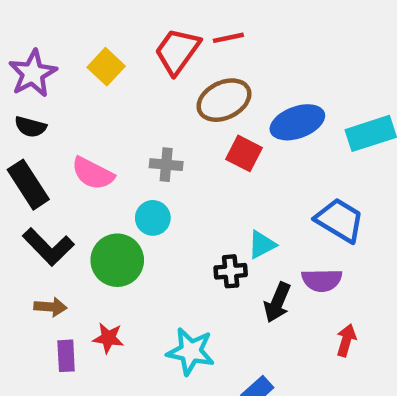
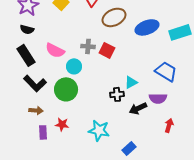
red square: (244, 153) -> (107, 50), moved
cyan circle: (153, 218) -> (74, 66), moved
black arrow: (277, 302) -> (138, 108), turned 42

